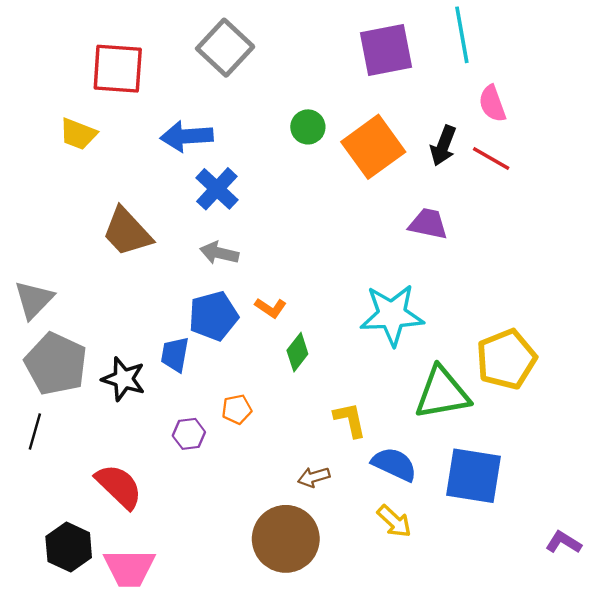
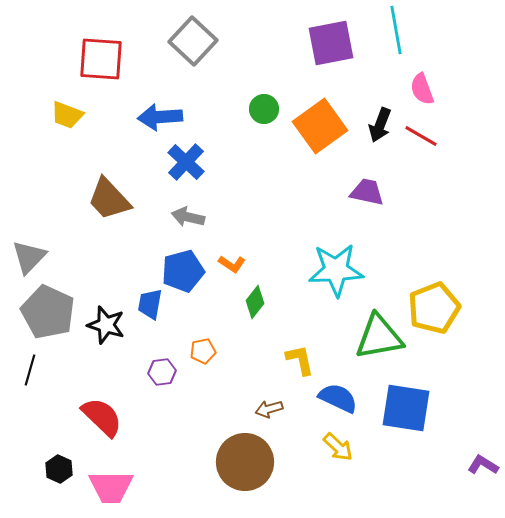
black hexagon: (69, 547) -> (59, 469), size x0.7

